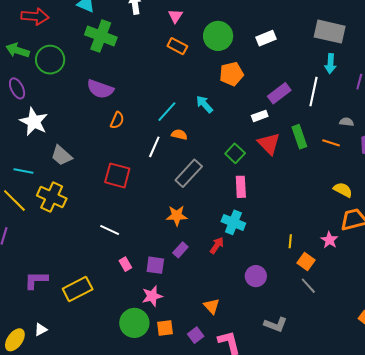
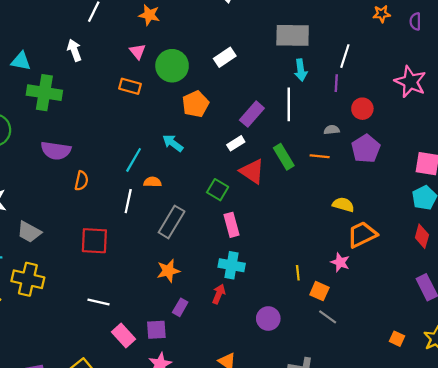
pink triangle: (175, 16) -> (137, 51), moved
pink rectangle: (125, 264) -> (123, 336), size x1.5

